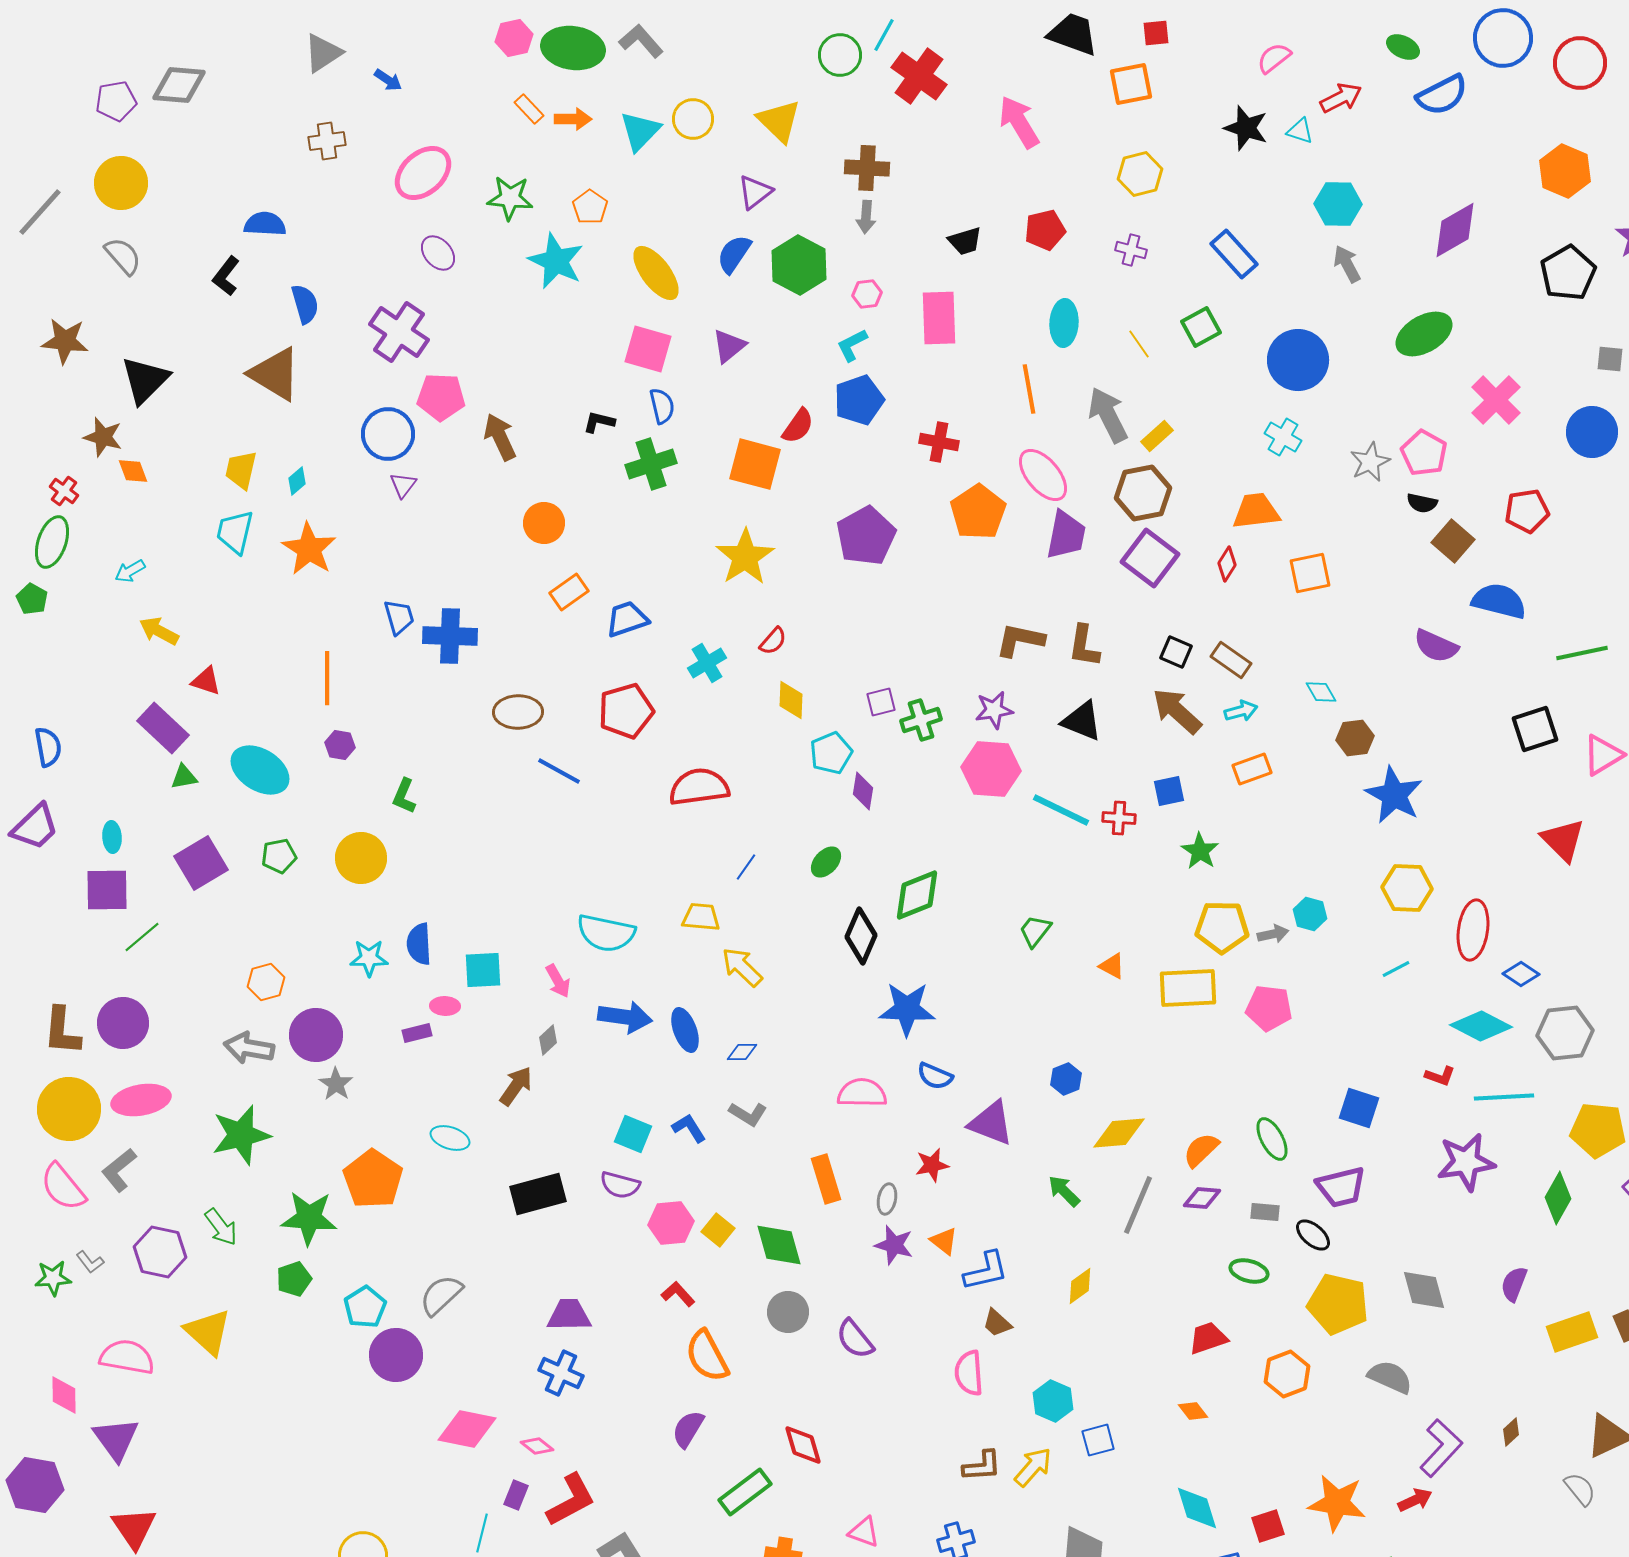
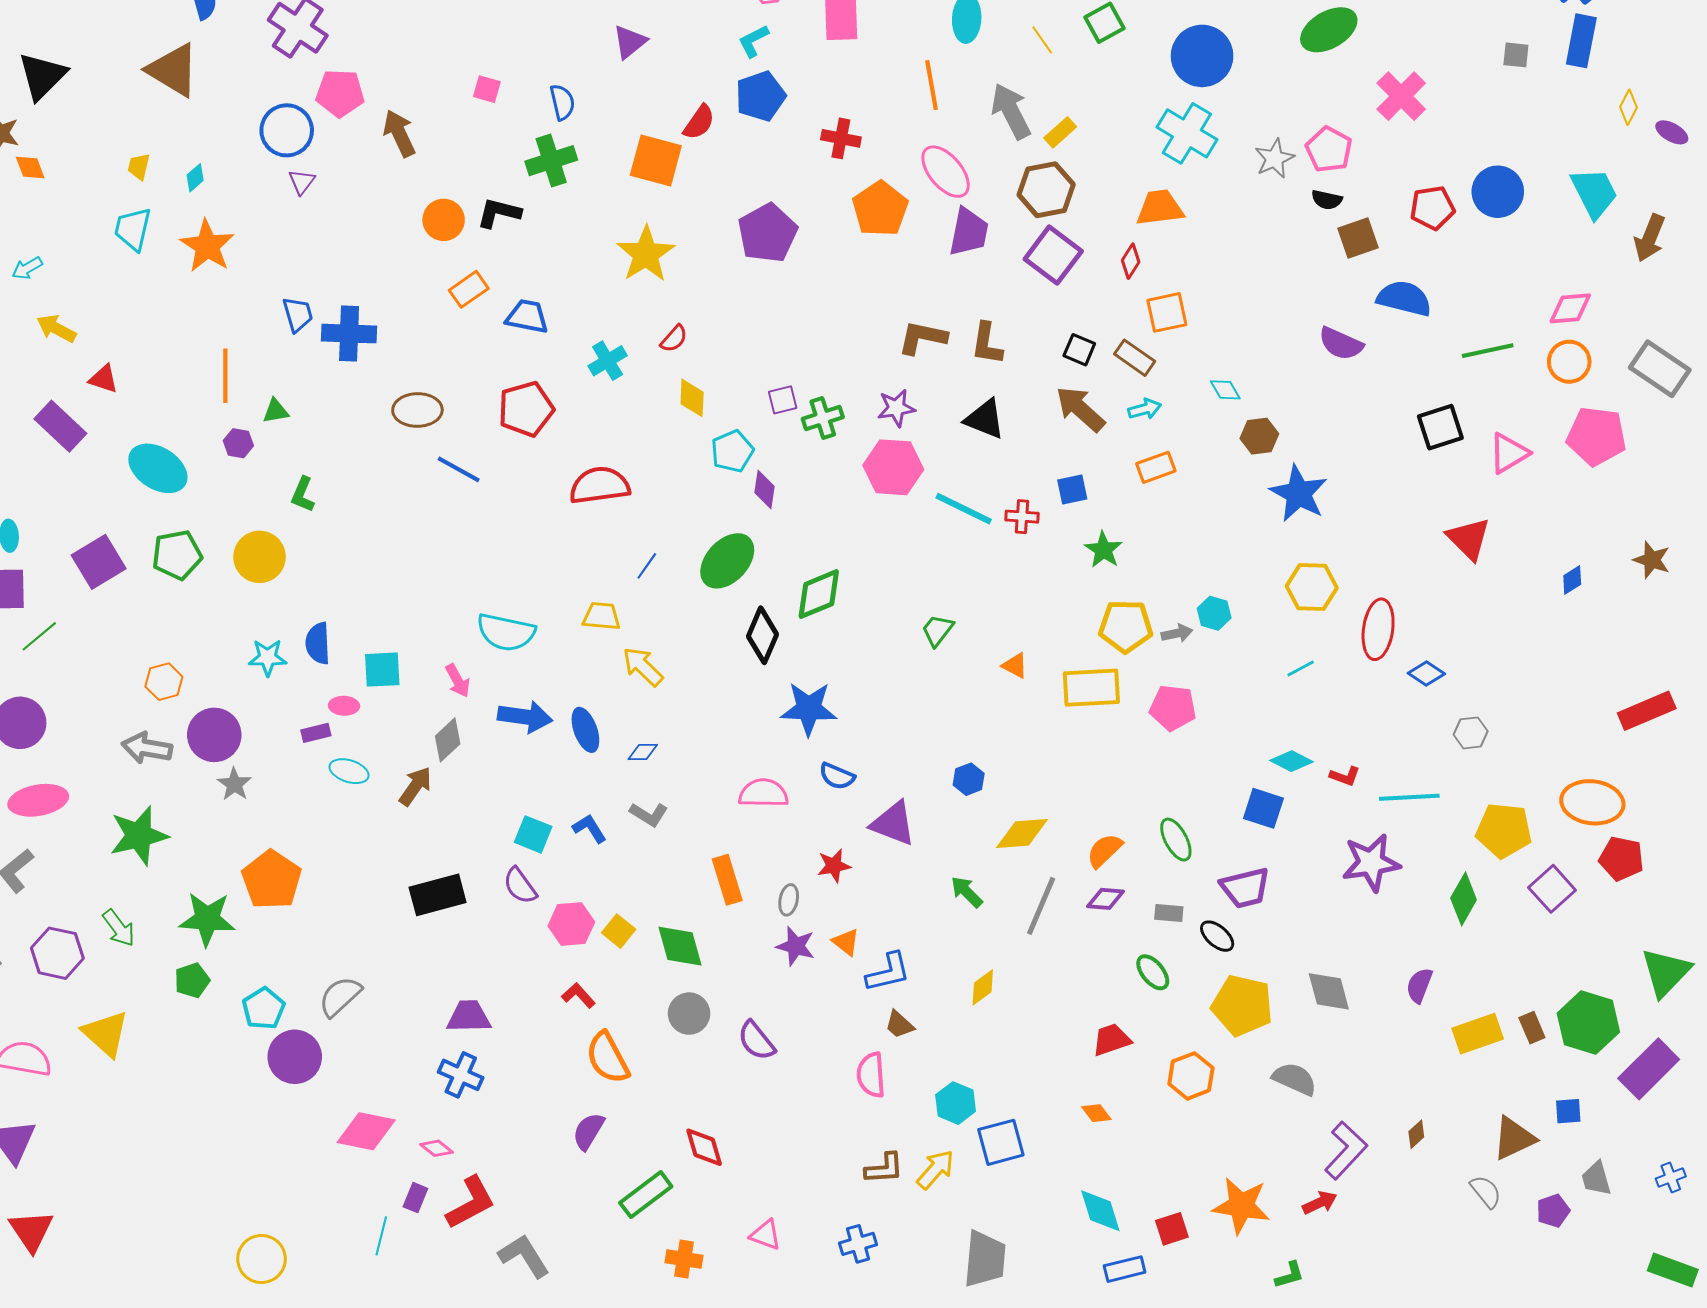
pink square: (648, 349) -> (487, 89), moved, size x0.6
black L-shape: (599, 422) -> (499, 213), moved, size x1.4
blue circle: (1592, 432) -> (1498, 192), moved
cyan cross: (1283, 437) -> (1187, 133), size x1.6
yellow trapezoid: (241, 470) -> (139, 167), size x0.7
brown square: (1453, 541) -> (1358, 238), turned 30
orange square: (1310, 573) -> (1167, 312), moved
blue trapezoid: (627, 619) -> (527, 316), turned 30
green triangle: (184, 777) -> (276, 411), moved
green pentagon: (279, 856) -> (177, 555), size x1.4
green ellipse: (826, 862) -> (727, 561), size x1.8
cyan diamond: (1481, 1026) -> (1292, 761), moved, size x0.7
gray hexagon: (1565, 1033) -> (1471, 733), size x0.6
gray diamond: (548, 1040) -> (448, 740), size x1.4
cyan ellipse: (450, 1138) -> (349, 771), moved
purple semicircle: (620, 1185) -> (520, 886), turned 39
green ellipse: (1249, 1271) -> (1153, 972), turned 36
blue square: (1098, 1440) -> (1001, 1142), size x1.4

